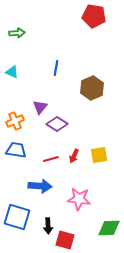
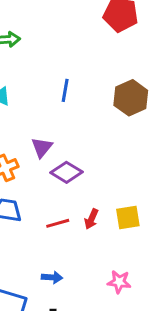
brown hexagon: (92, 88) -> (131, 98), moved
blue arrow: (40, 186) -> (52, 277), moved, size x0.6
pink star: (79, 199) -> (119, 282), moved, size x0.7

